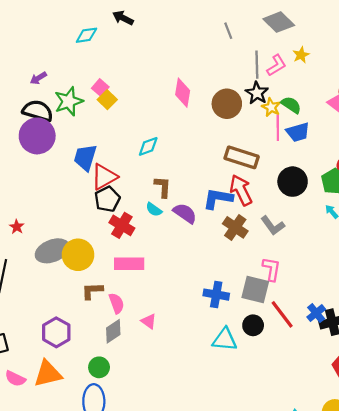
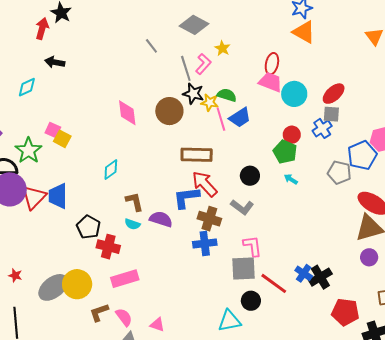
red triangle: (104, 177) -> (34, 197), moved
black circle: (293, 182) -> (250, 176), moved, size x0.7
blue cross: (216, 295) -> (205, 243), moved

